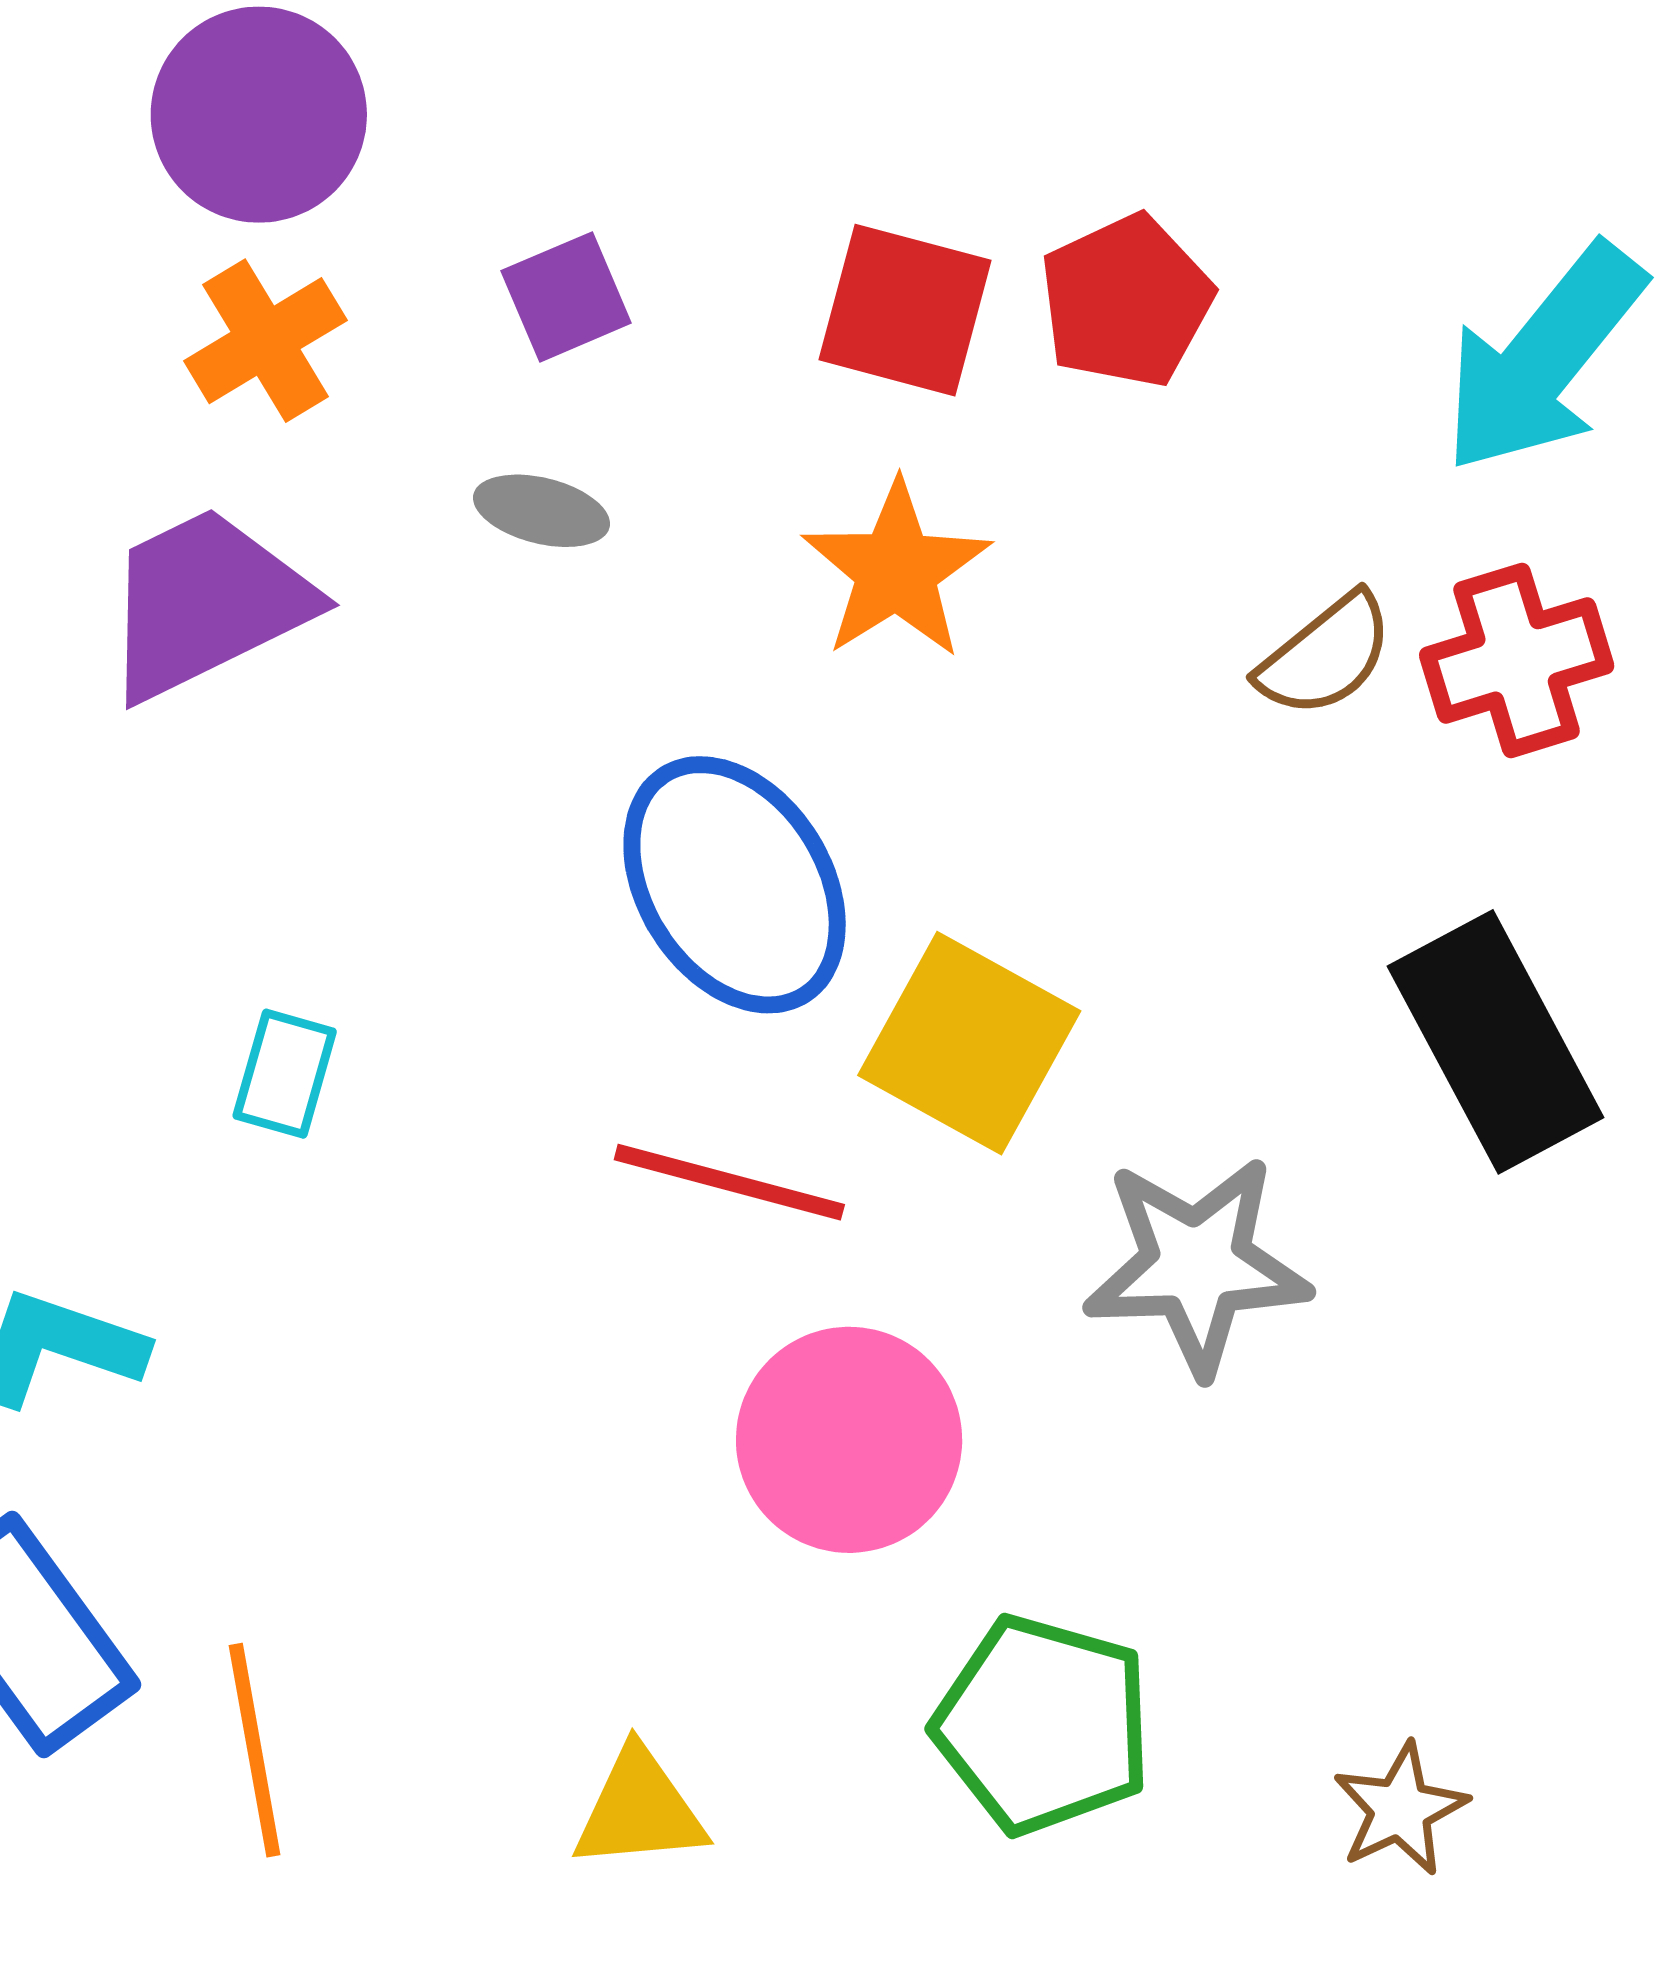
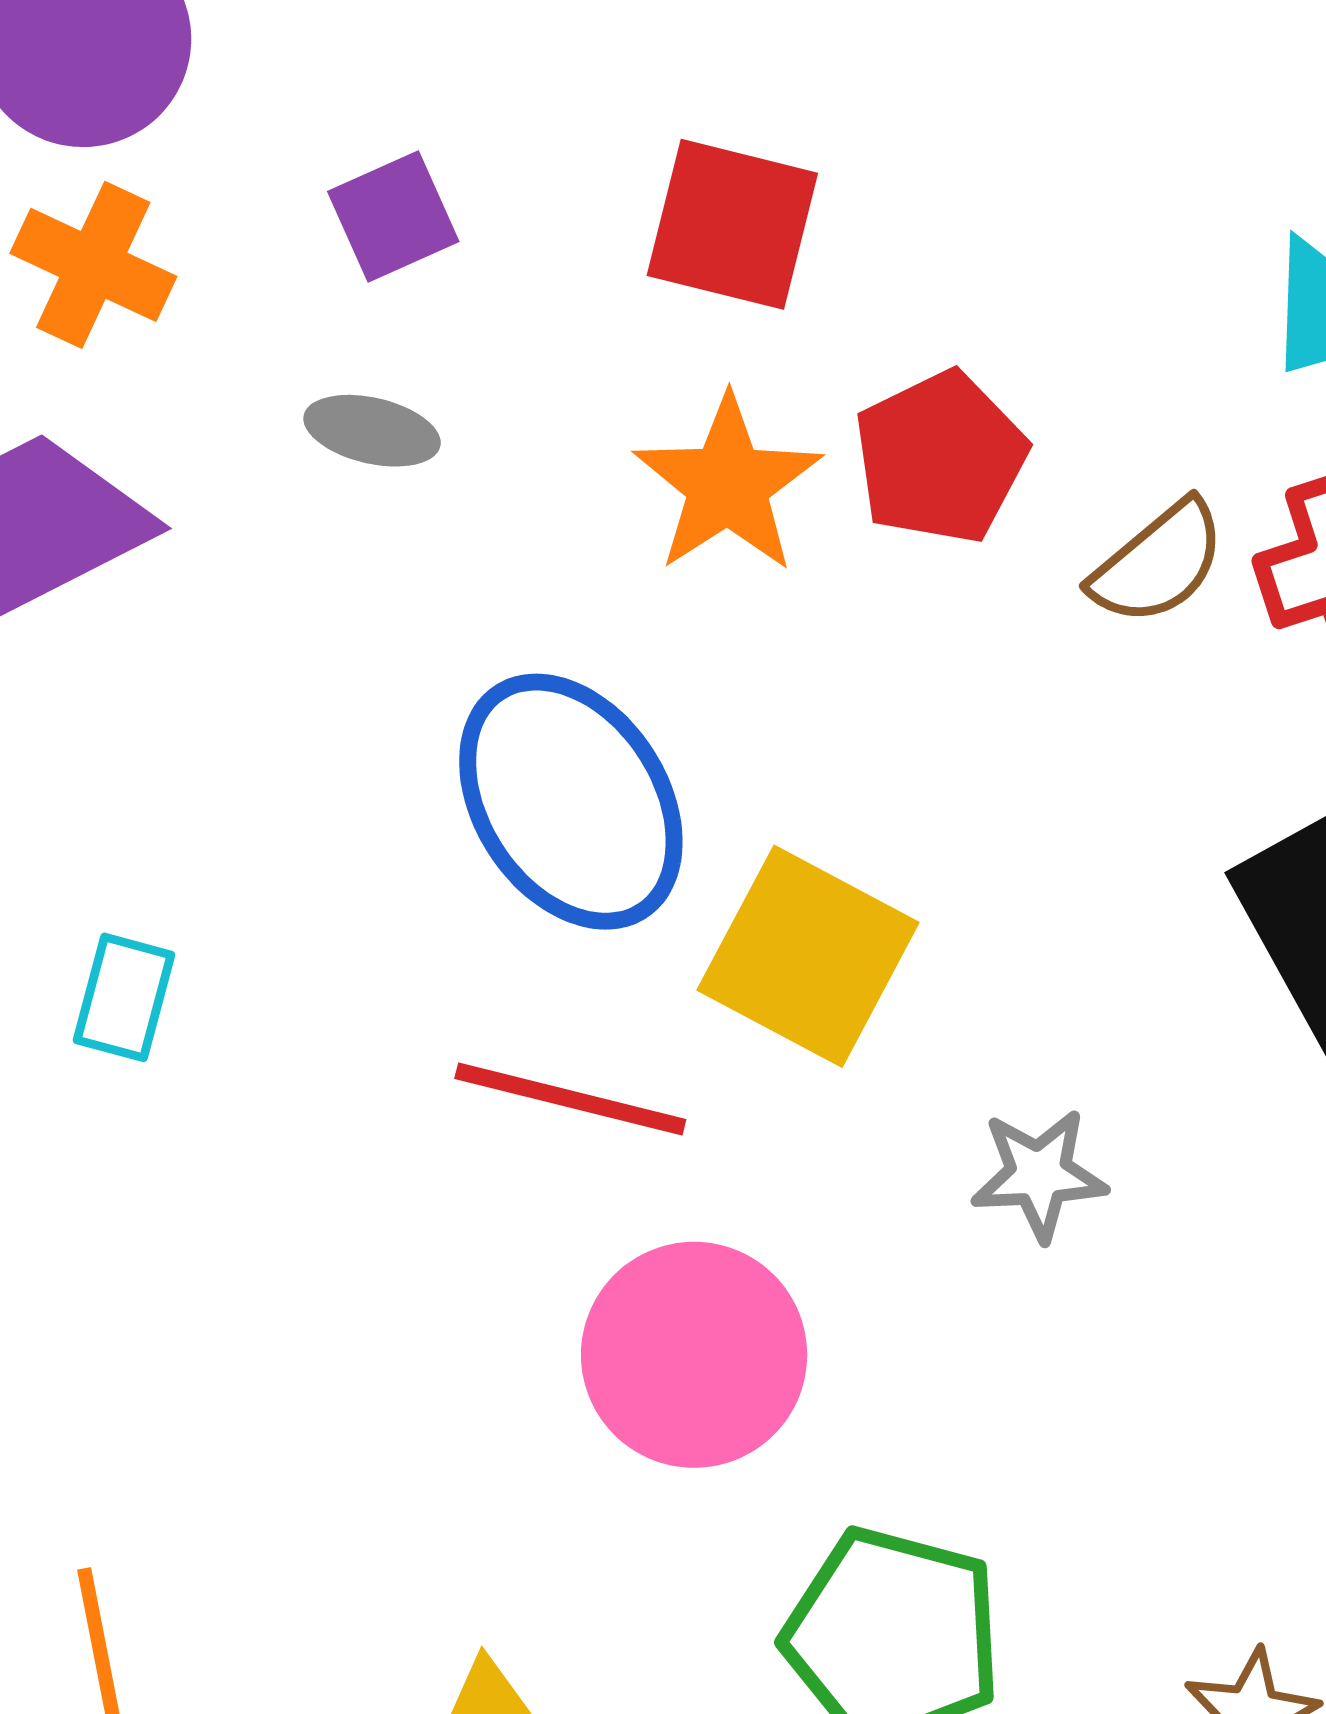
red pentagon: (1126, 301) -> (940, 457), moved
orange cross: (265, 341) -> (93, 265), turned -33
gray star: (1197, 1265) -> (1039, 1175), size x0.6

